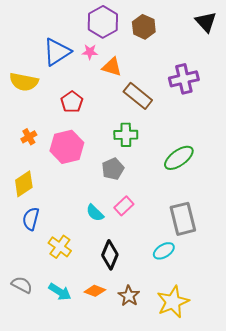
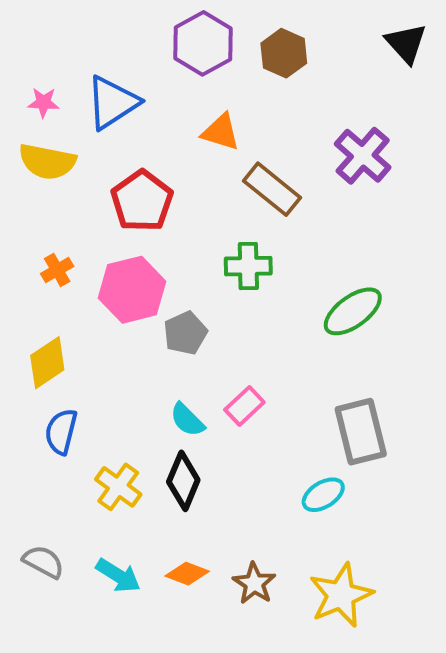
pink star: (90, 52) -> (43, 102), moved
purple cross: (184, 79) -> (363, 156), turned -36
red pentagon: (72, 102) -> (142, 201), size x1.4
gray pentagon: (113, 169) -> (185, 333), moved
black diamond: (110, 255) -> (183, 481), moved

